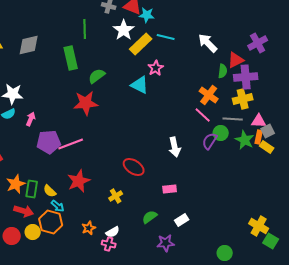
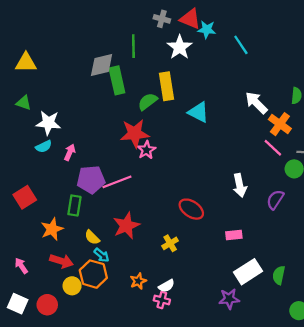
cyan line: (166, 37) -> (241, 45), moved, turned 42
white arrow: (208, 43) -> (256, 103), moved
yellow rectangle: (141, 44) -> (167, 86), moved, turned -55
gray diamond: (29, 45) -> (102, 65), moved
pink star: (156, 68) -> (146, 150), moved
purple semicircle: (210, 141) -> (275, 200), moved
green rectangle: (32, 189) -> (74, 206), moved
green semicircle: (150, 217) -> (279, 275), moved, turned -42
white rectangle: (182, 220) -> (248, 272), size x1.6
red circle: (12, 236) -> (47, 305), moved

